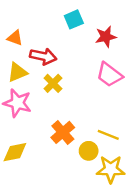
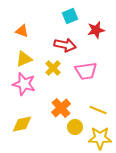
red arrow: (43, 56) -> (65, 45), moved
pink trapezoid: (109, 75) -> (86, 71), moved, turned -45
yellow circle: (89, 151) -> (75, 127), moved

